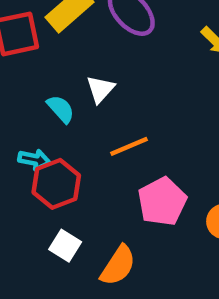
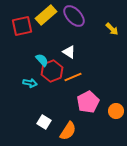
white triangle: (100, 89) -> (69, 52), moved, turned -40
red hexagon: (56, 184) -> (52, 71), moved

